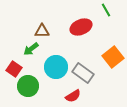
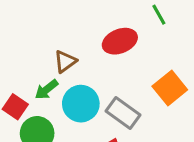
brown triangle: (42, 31) -> (65, 61), moved, turned -35
green arrow: (31, 49) -> (46, 90), moved

